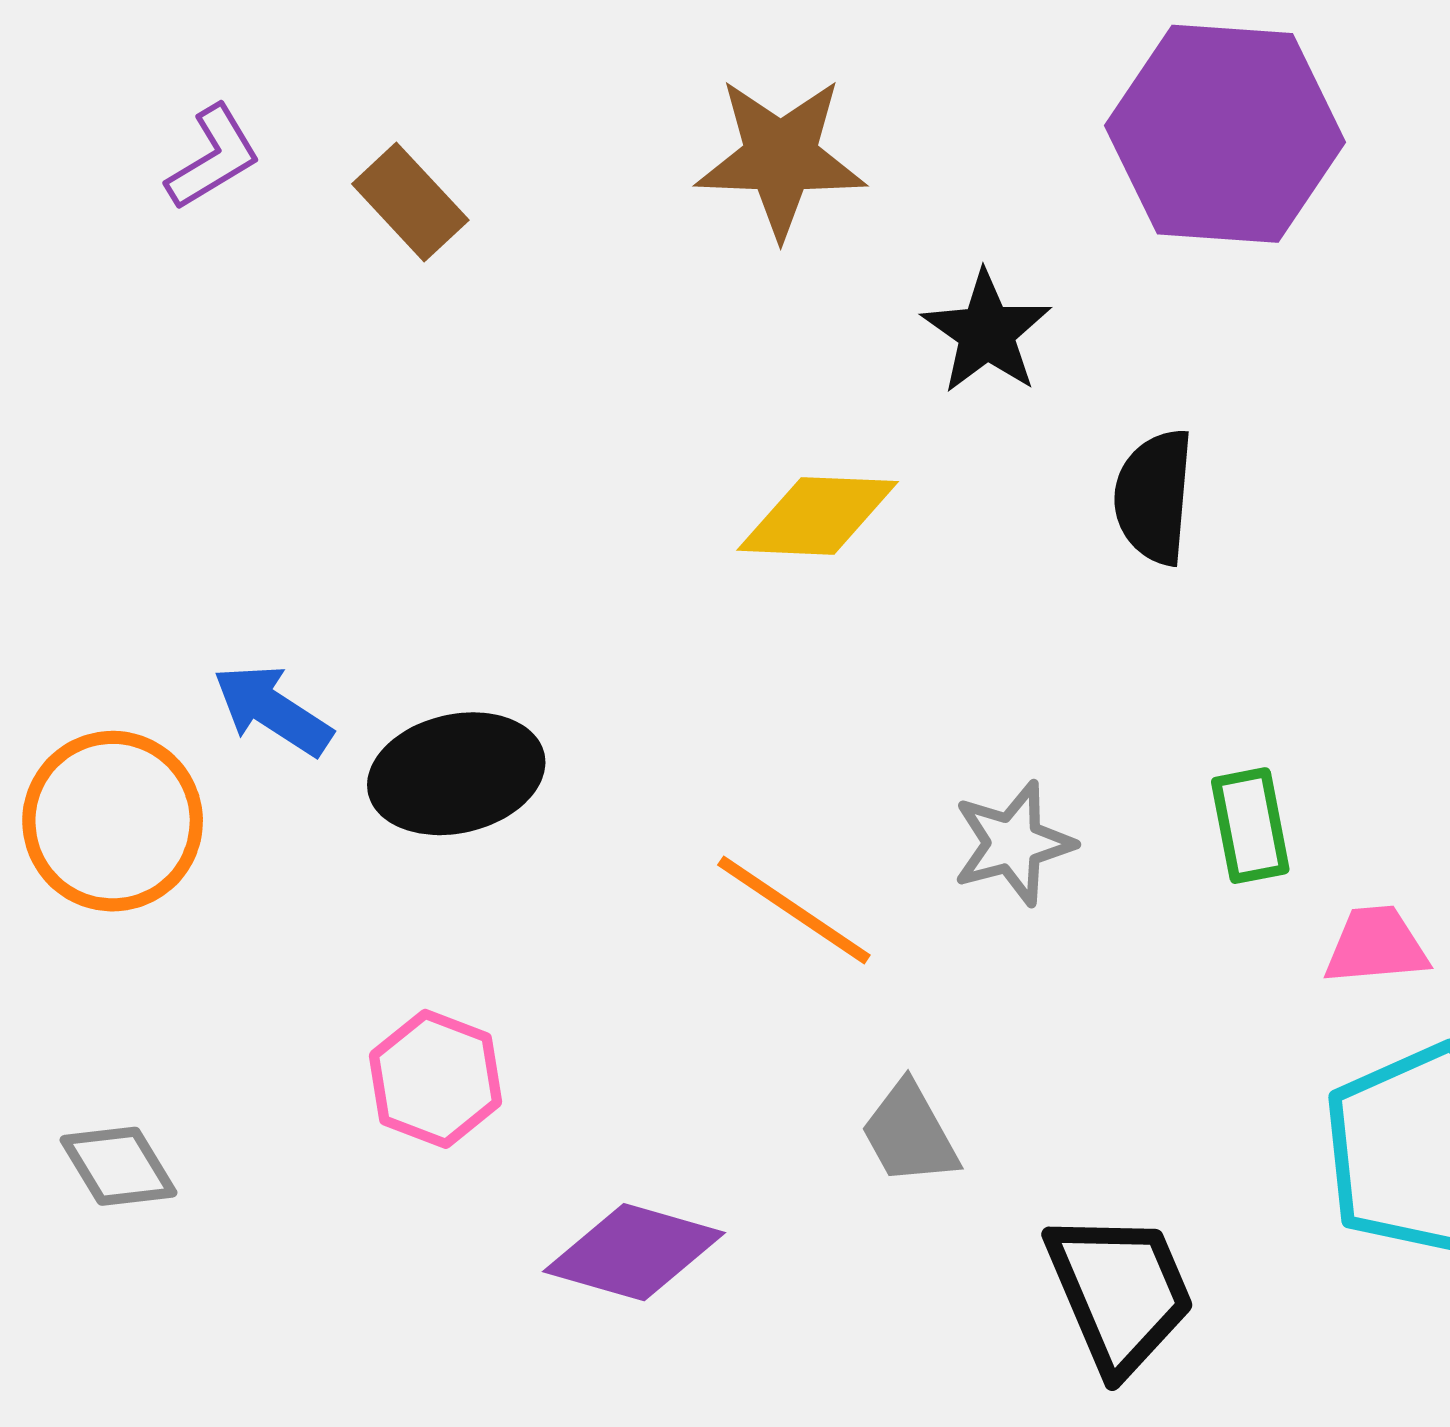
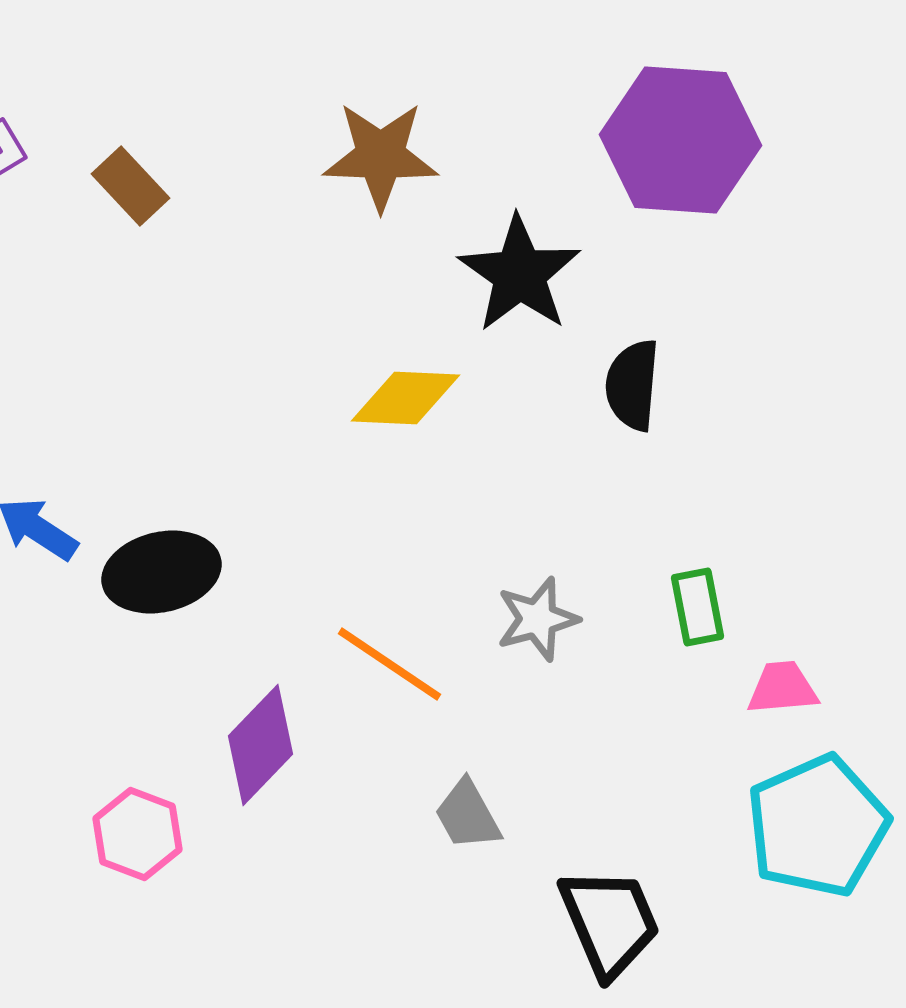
black star: (987, 332) -> (520, 274), size x1.4
pink hexagon: (436, 1079) -> (138, 834), moved
purple diamond: (634, 1252) -> (260, 745), moved, turned -62

